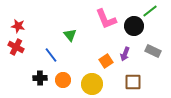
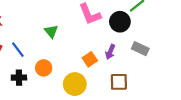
blue line: (51, 55) -> (18, 50), moved
orange circle: (63, 80) -> (44, 68), moved

